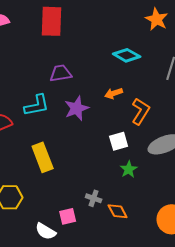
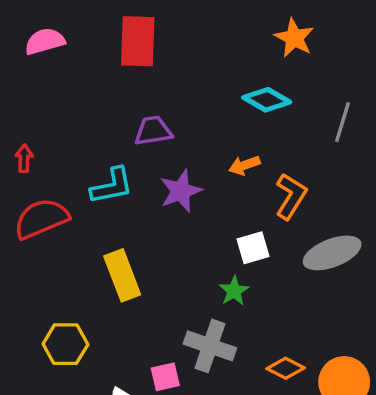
orange star: (157, 19) -> (294, 38), moved
green star: (129, 169) -> (234, 291), moved
gray cross: (94, 198) -> (210, 346), size x1.8
orange diamond: (118, 211) -> (286, 368), moved, turned -35

